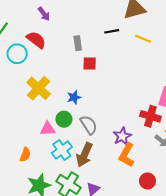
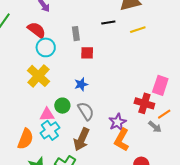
yellow line: (143, 39) -> (138, 30), turned -42
cyan circle: (17, 54) -> (46, 47), moved
blue star: (74, 97) -> (81, 84), moved
cyan cross: (62, 150) -> (50, 130), moved
orange semicircle: (25, 155) -> (25, 139), size x1.5

